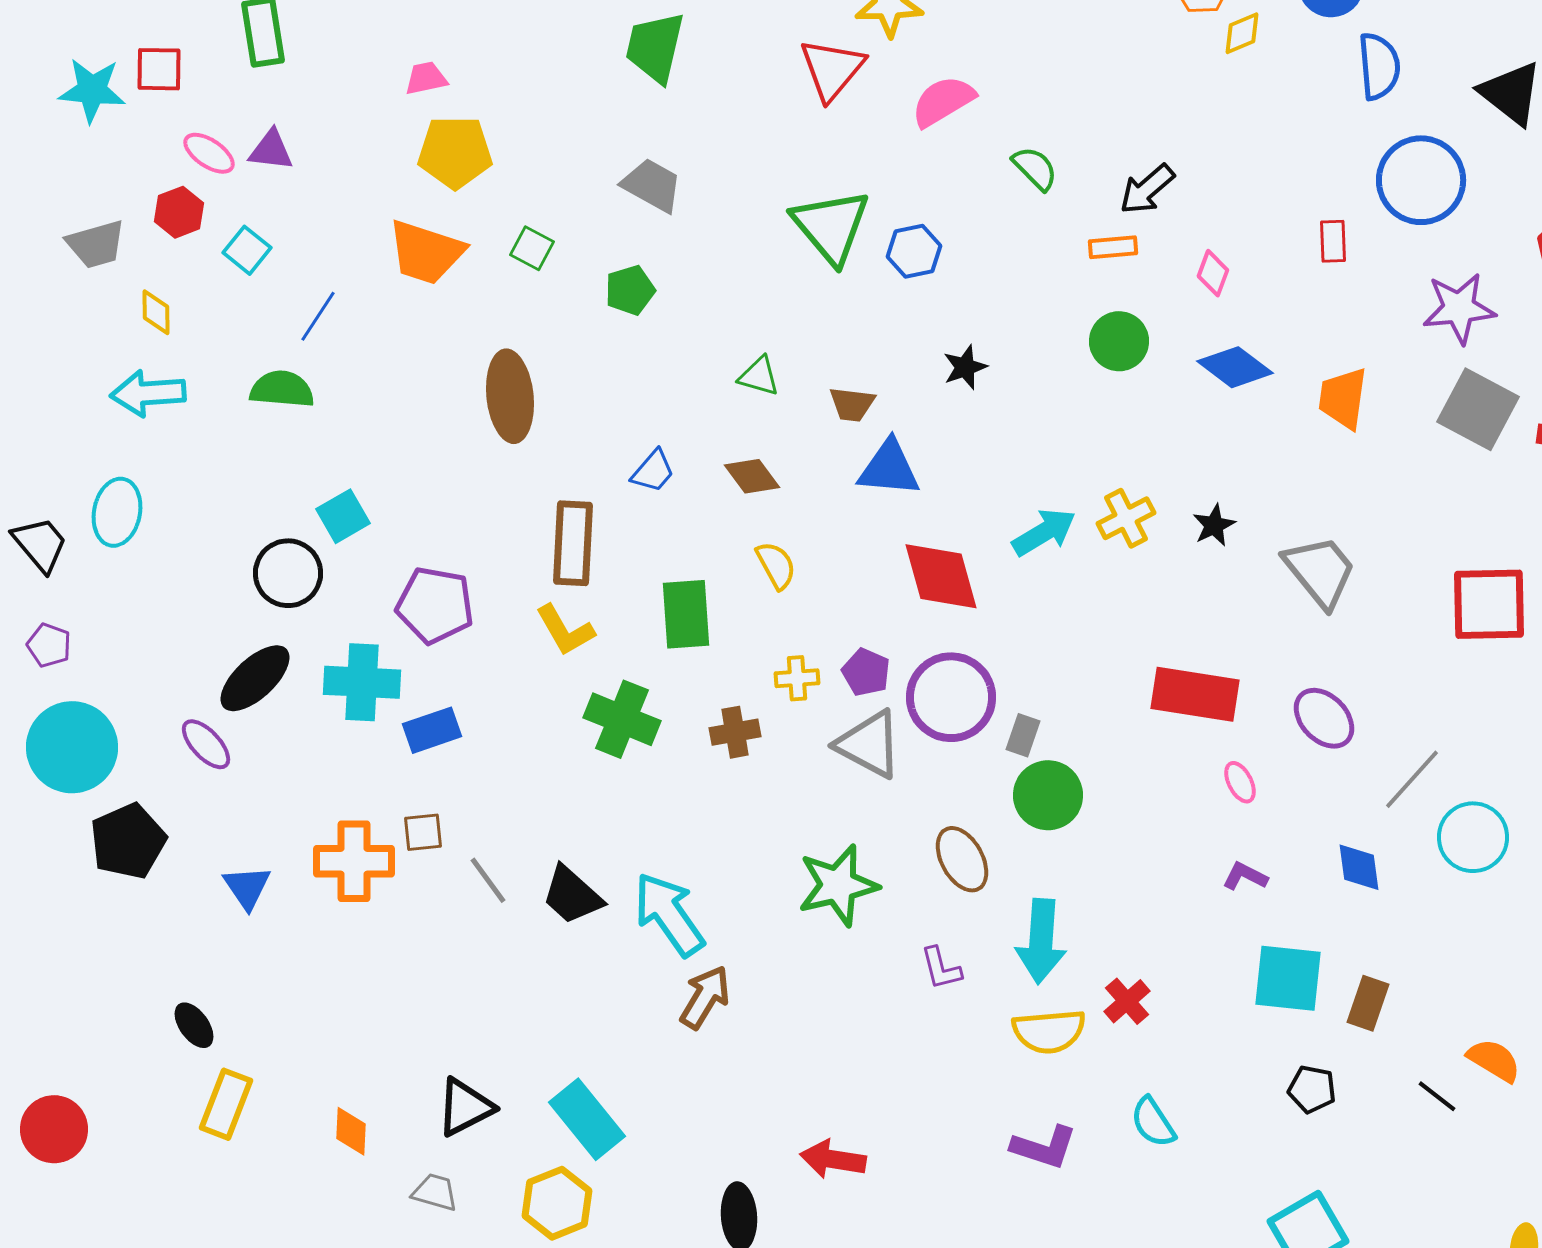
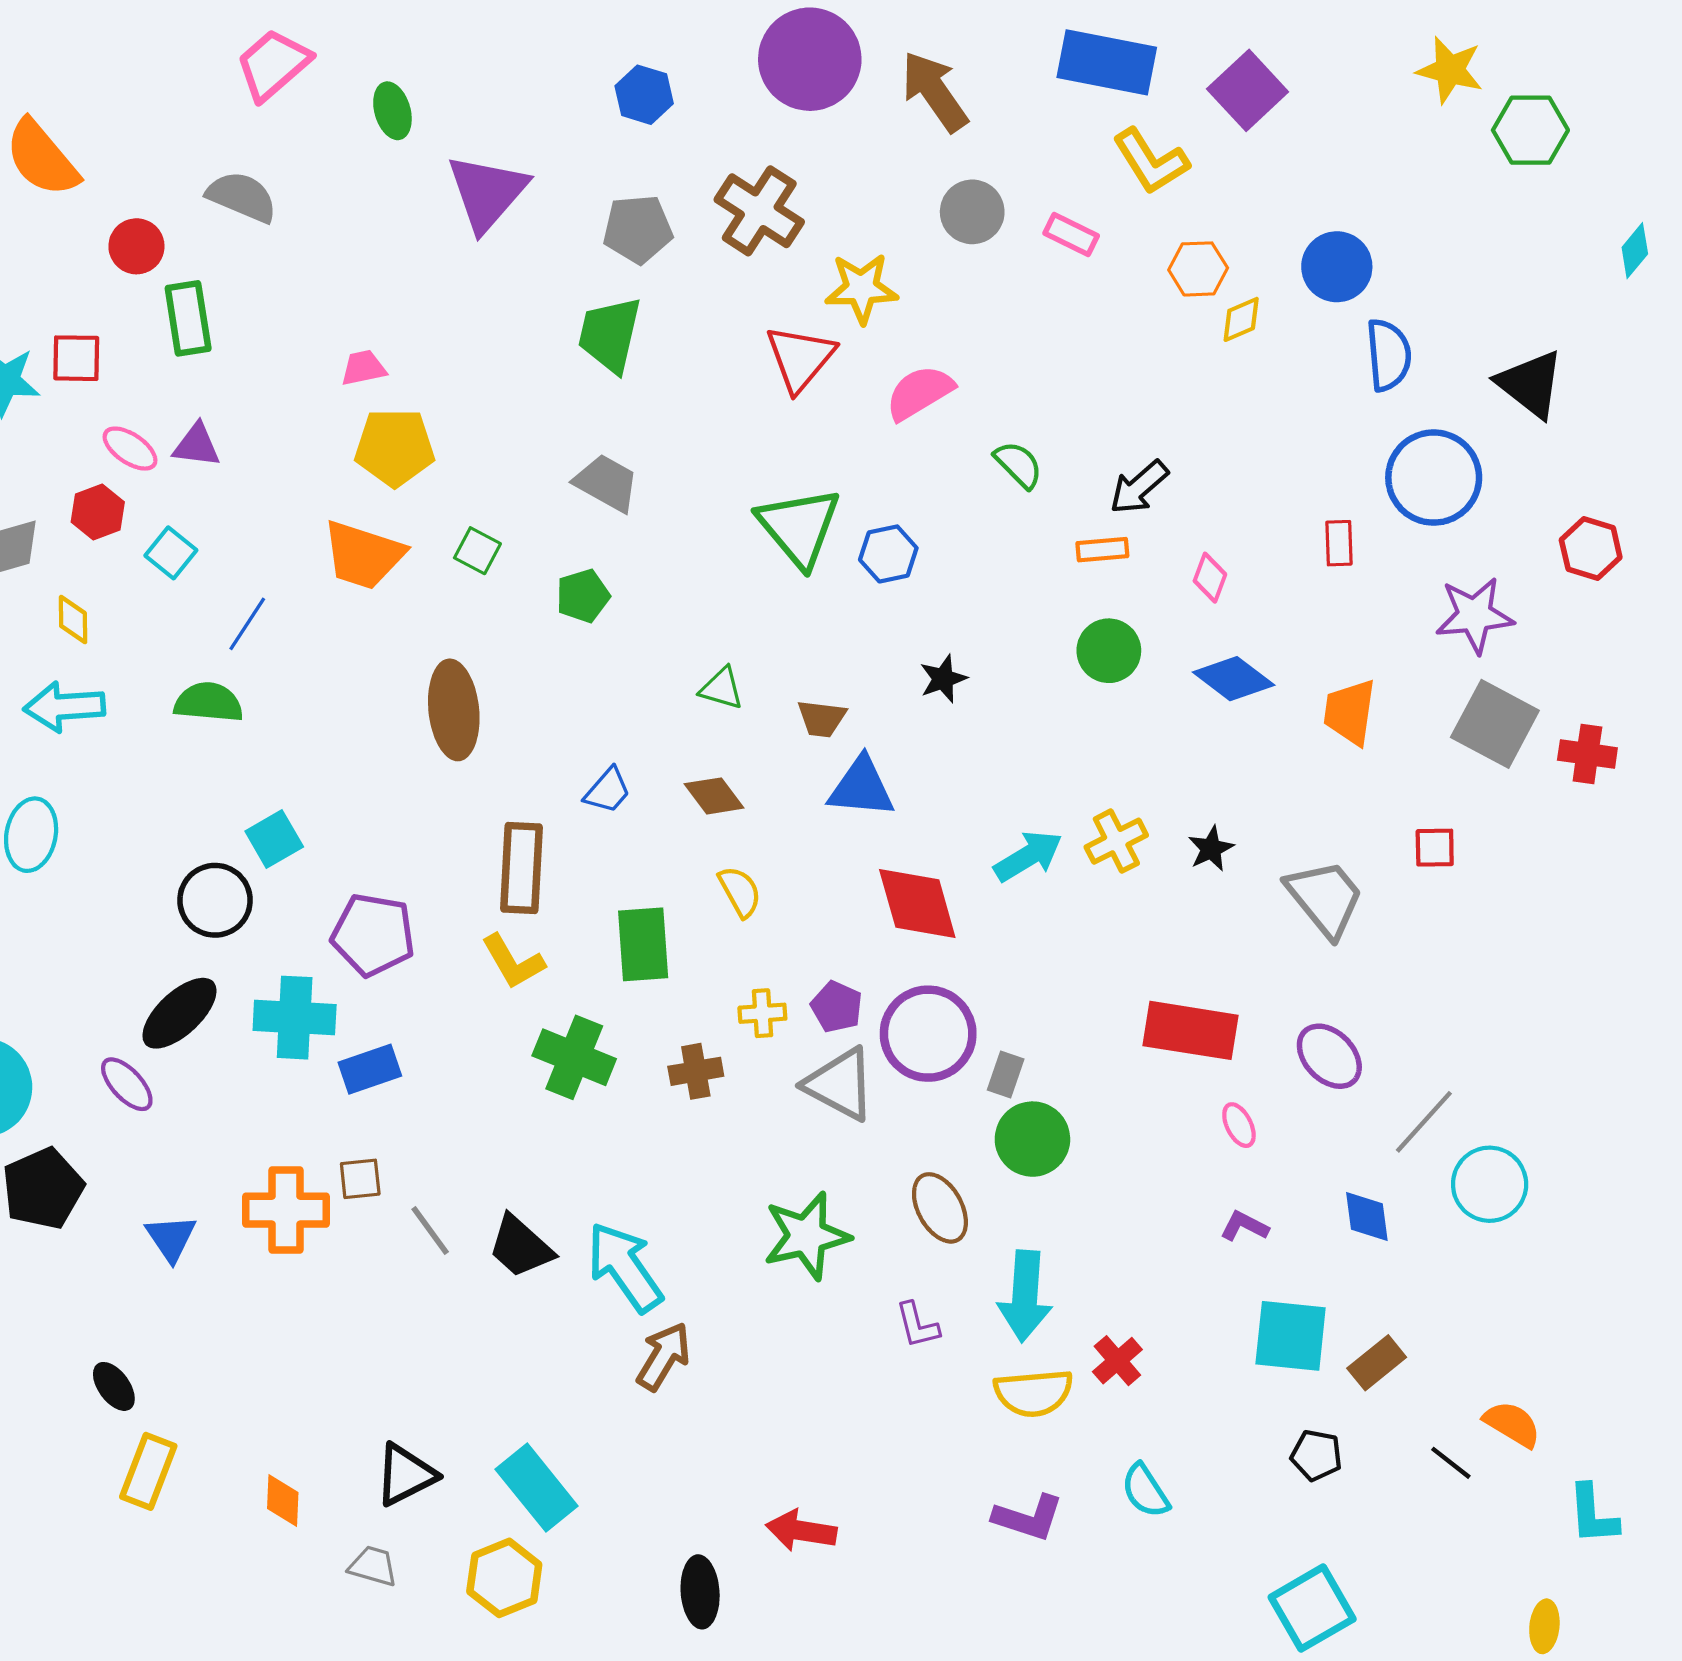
red square: (1489, 604) -> (1435, 848), moved, size x0.5
brown rectangle: (1368, 1003) -> (1377, 1363), turned 32

